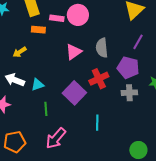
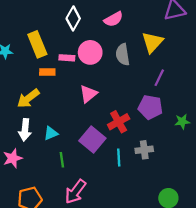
gray semicircle: (102, 48) -> (123, 55), moved
yellow arrow: (20, 52) -> (28, 98), size x1.5
white arrow: (15, 80) -> (25, 130), turned -102
gray cross: (129, 93) -> (144, 150), moved
cyan line: (97, 123) -> (119, 158), moved

